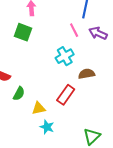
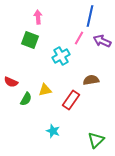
pink line: (74, 30) -> (79, 38), turned 56
cyan cross: (65, 56) -> (61, 56), moved
yellow triangle: (39, 108) -> (45, 90), moved

